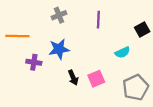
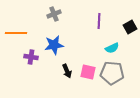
purple line: (98, 20) -> (99, 21), moved
pink square: (96, 79) -> (88, 72), turned 35
gray pentagon: (136, 87) -> (112, 73), moved, turned 30

